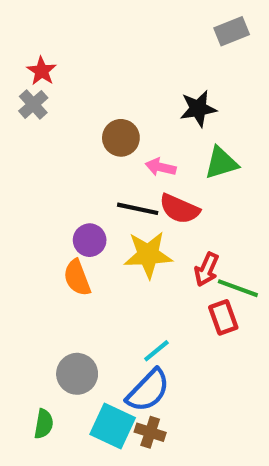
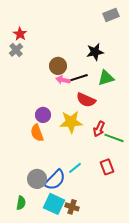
pink arrow: (161, 167) -> (63, 80), moved
black line: (138, 209) -> (78, 78), moved, turned -30
red rectangle: (223, 317) -> (107, 167), moved
blue semicircle: (148, 390) -> (55, 180), moved

